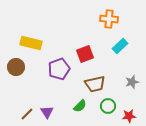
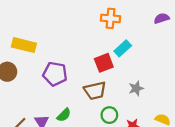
red square: (85, 54) -> (104, 63), moved
purple pentagon: (59, 69) -> (55, 74), turned 30
green semicircle: (80, 106) -> (64, 115), moved

